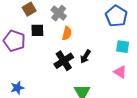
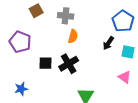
gray cross: (59, 13) -> (66, 16), turned -35
black square: (37, 30) -> (46, 63), moved
black arrow: (85, 57) -> (108, 43), moved

